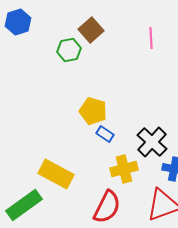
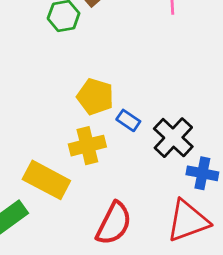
blue rectangle: (105, 134) -> (128, 120), moved
yellow cross: (124, 169) -> (87, 146), moved

